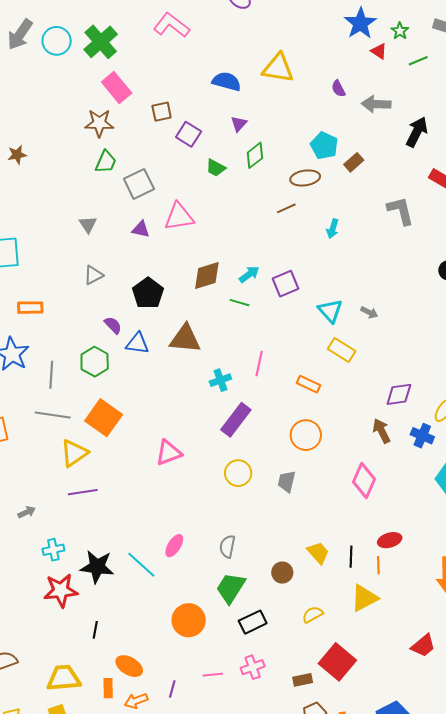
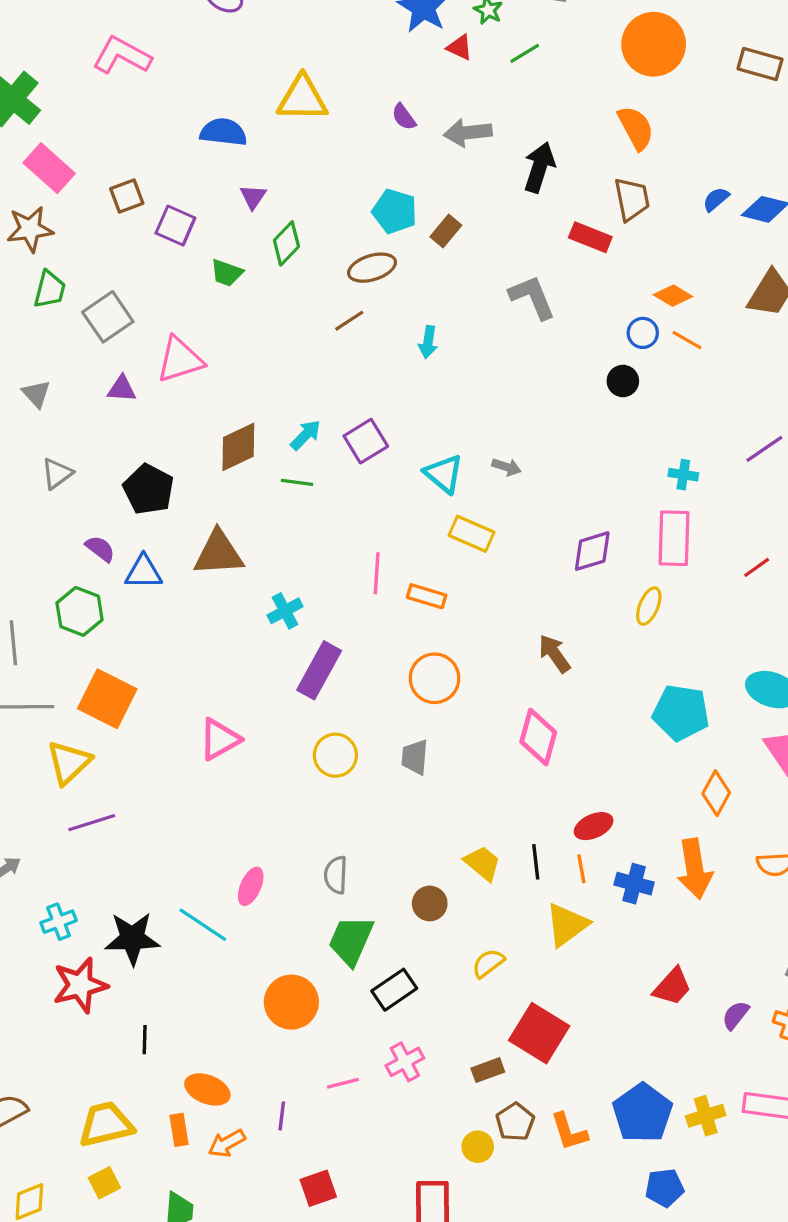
pink line: (259, 364) -> (377, 573), moved
purple diamond: (399, 394) -> (592, 551), moved
blue cross: (422, 436) -> (634, 884), moved

